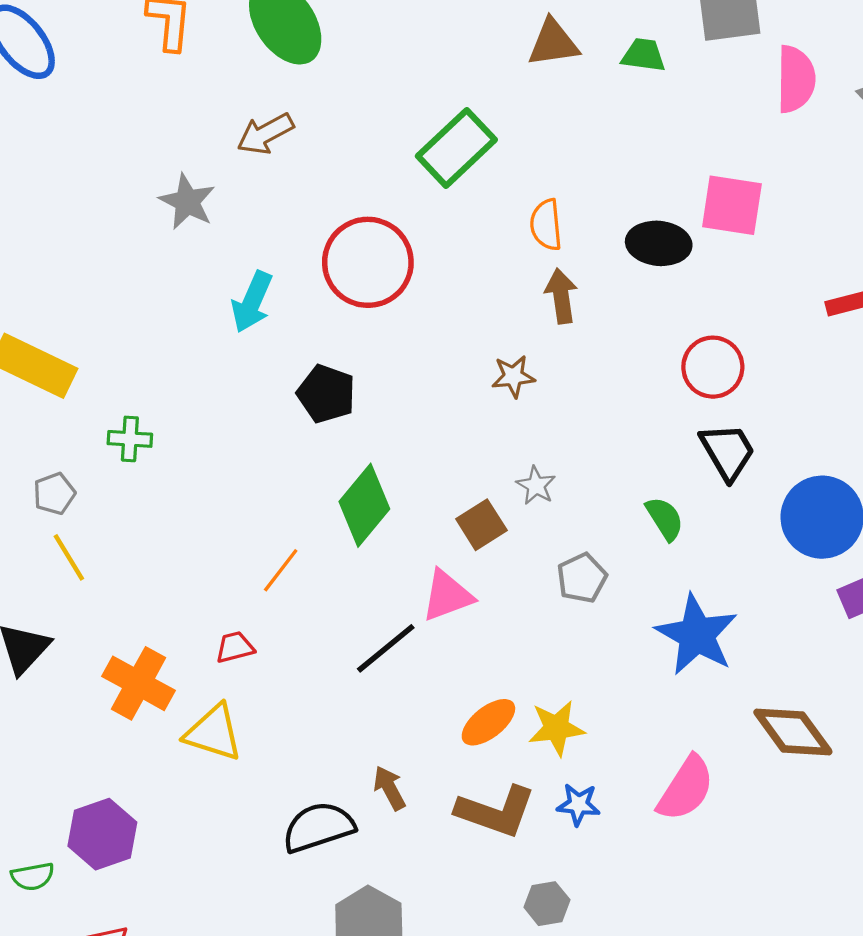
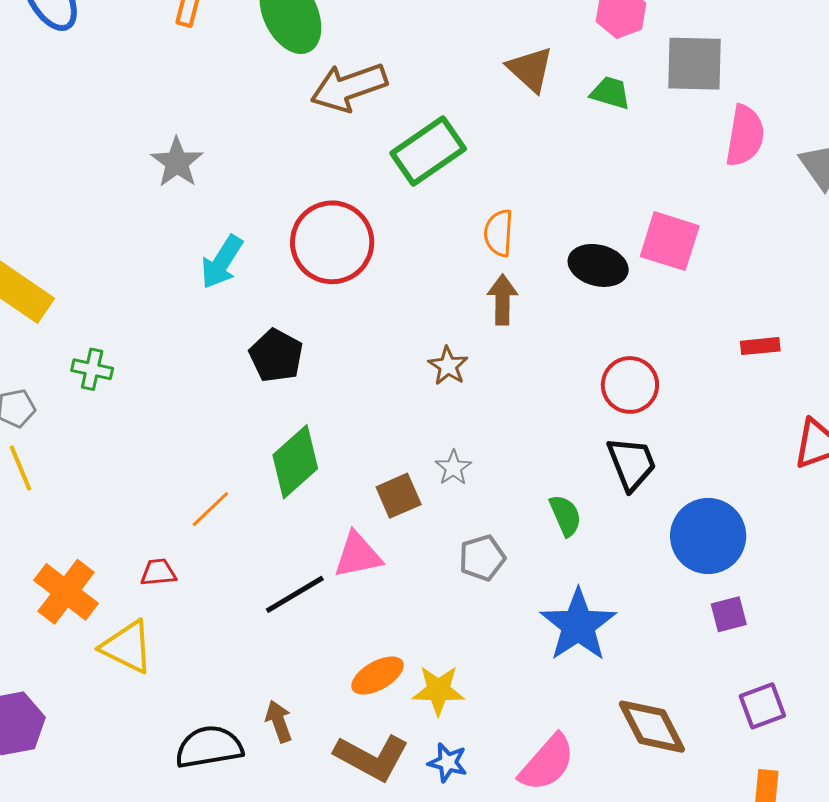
brown triangle: (553, 43) -> (530, 69), turned 42
brown arrow: (265, 134) -> (349, 87), moved, size x1.4
brown star: (513, 376) -> (448, 366), turned 30

